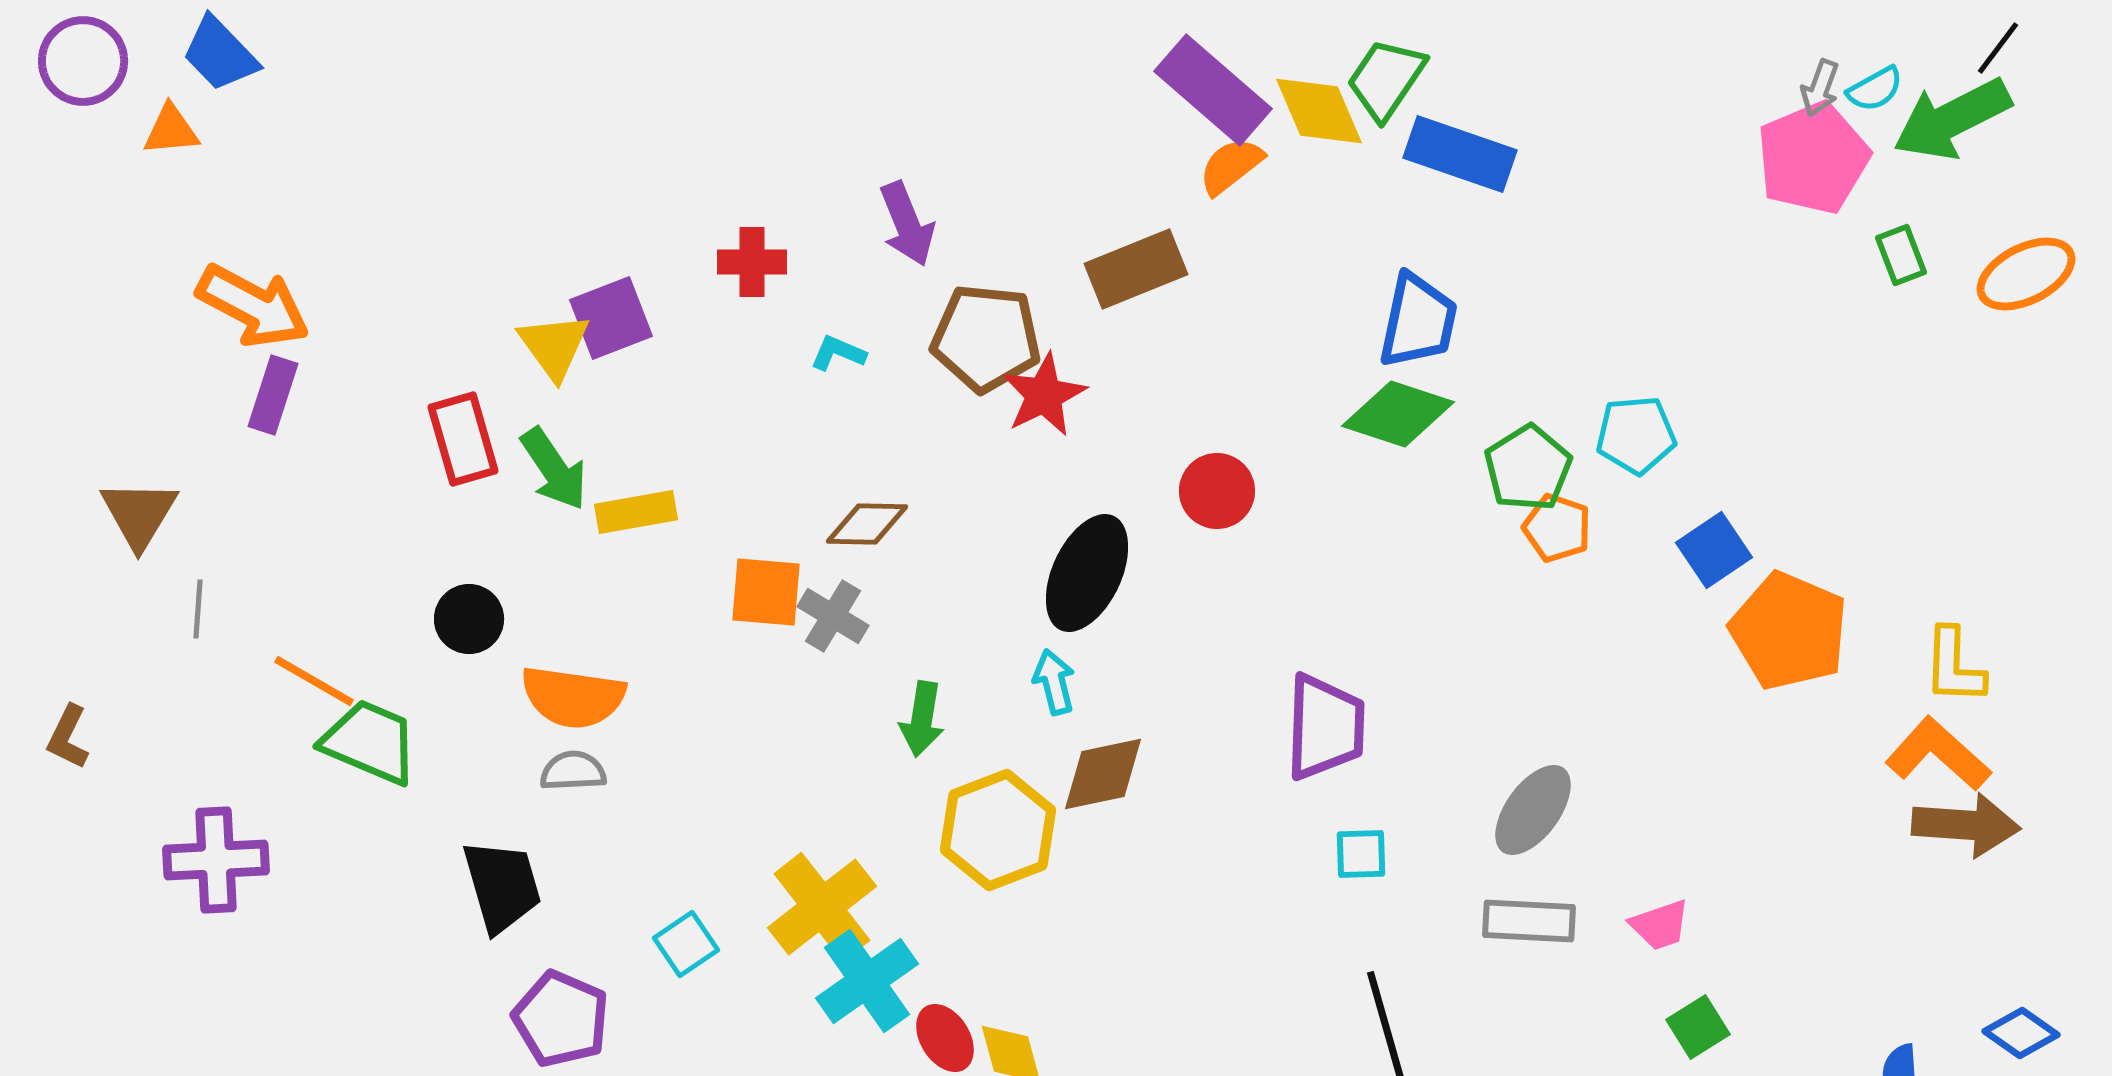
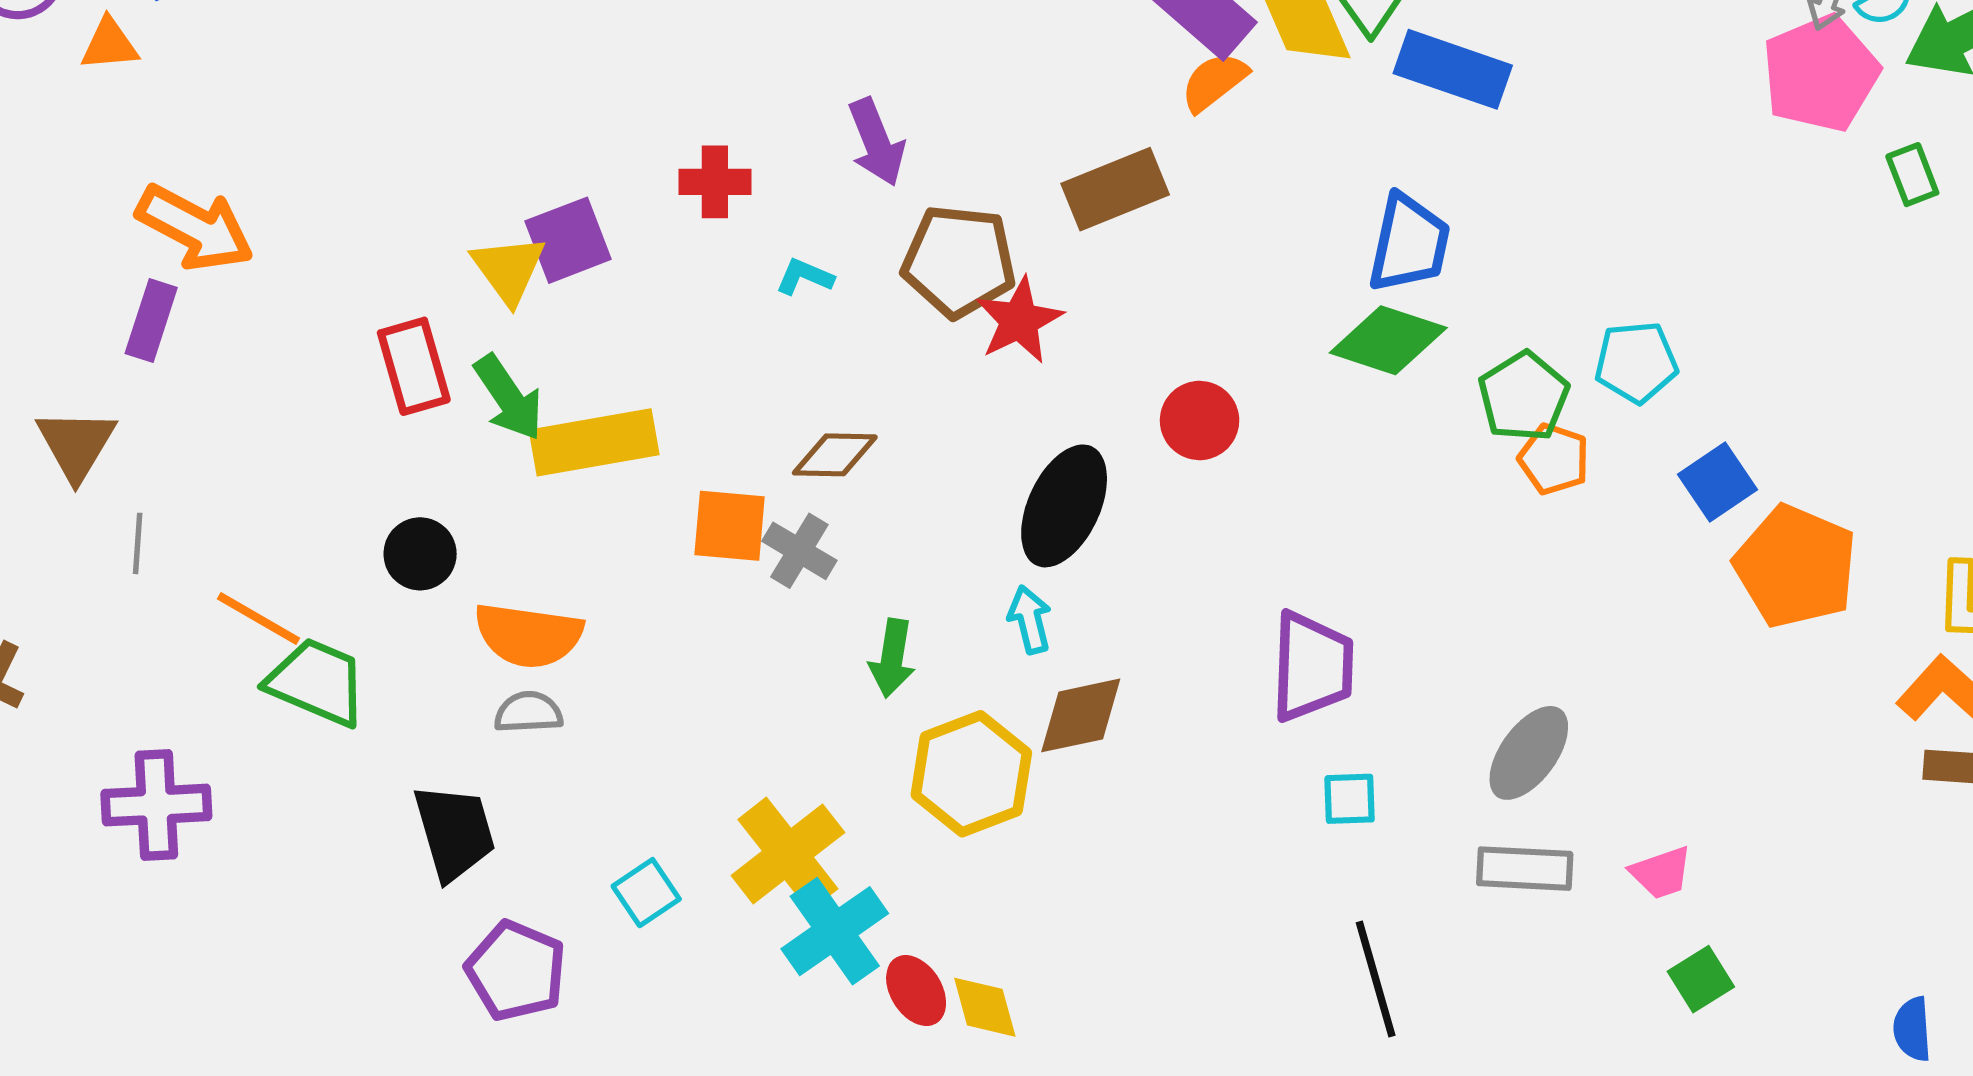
purple rectangle: (273, 395) -> (151, 320), moved
yellow rectangle: (636, 512) -> (594, 442), size x1.5

